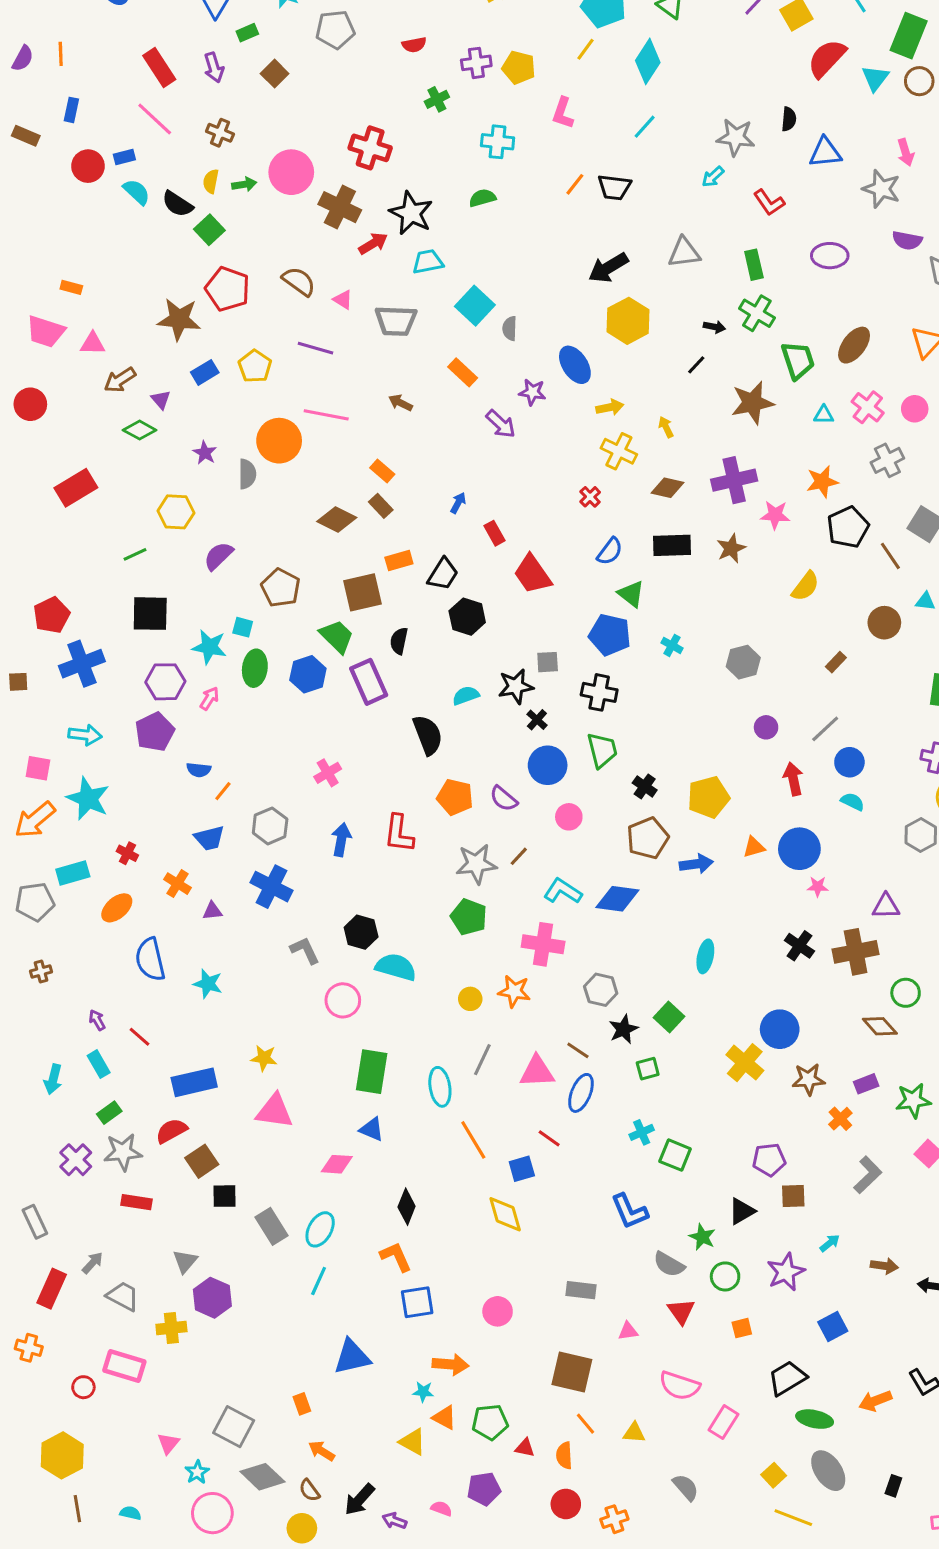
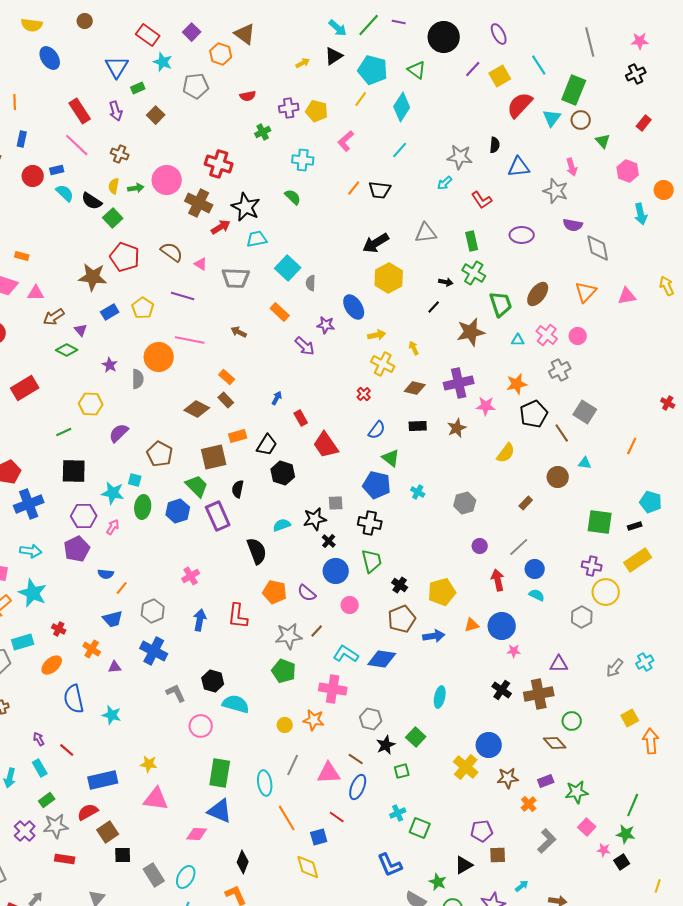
pink L-shape: (563, 113) -> (346, 141), turned 30
green semicircle: (482, 198) -> (293, 197), turned 60
black rectangle: (672, 545) -> (418, 426), size x0.7
blue triangle: (372, 1129) -> (220, 811), size x1.5

